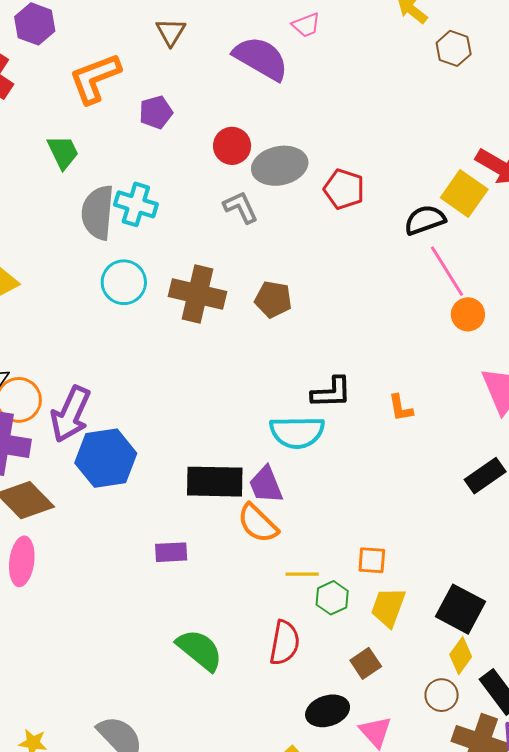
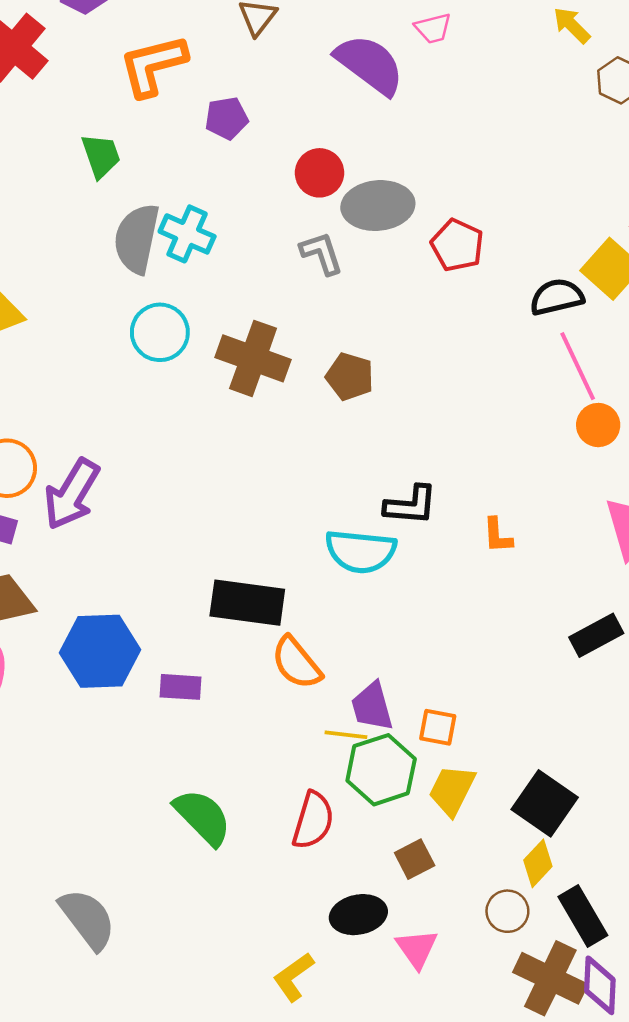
blue hexagon: (106, 458) -> (100, 651), moved
purple trapezoid: (266, 485) -> (372, 707), moved
green hexagon: (332, 598) -> (381, 770), size x1.6

